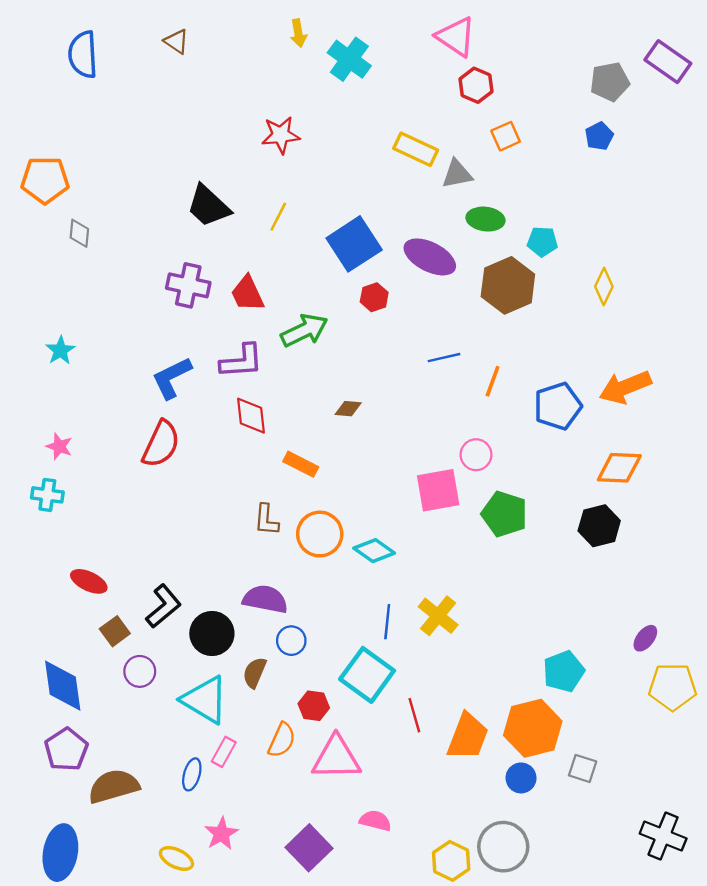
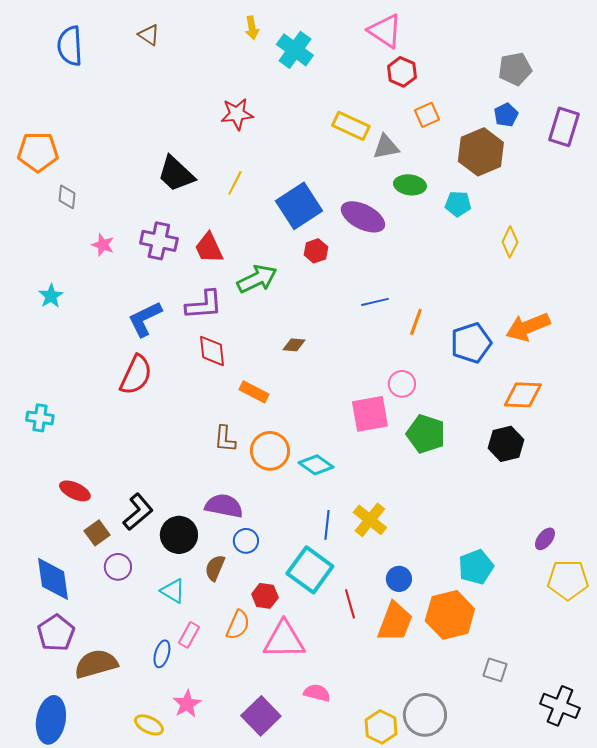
purple rectangle: (668, 62) -> (564, 127), moved, turned 72
brown hexagon: (508, 285) -> (481, 152), moved
pink star: (59, 446) -> (103, 245), moved
cyan triangle: (205, 700) -> (173, 591), size x0.6
gray square: (583, 768) -> (495, 670), moved
blue circle: (521, 778) -> (399, 579), moved

